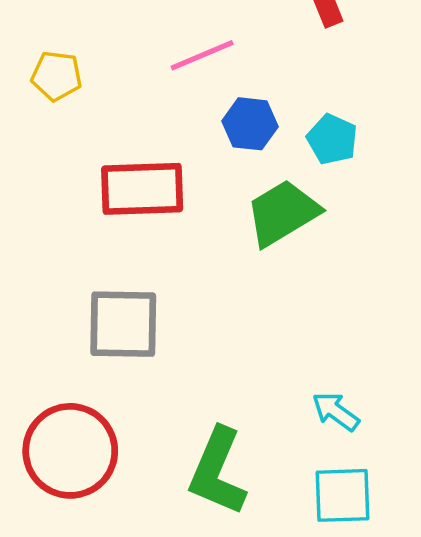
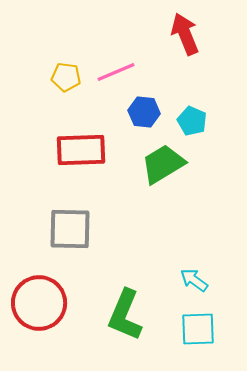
yellow pentagon: (57, 76) -> (66, 77), moved

